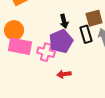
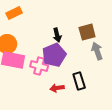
black rectangle: (86, 34) -> (79, 81), moved

